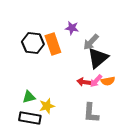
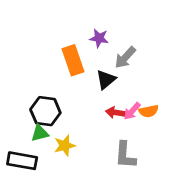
black hexagon: (33, 43) -> (45, 111), moved
black triangle: (98, 58) -> (106, 79), moved, size x0.7
black rectangle: (30, 118) -> (22, 161), moved

